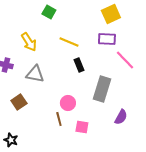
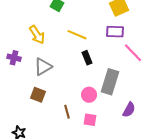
gray triangle: (35, 74) -> (43, 67), turned -42
brown square: (19, 102) -> (38, 95), moved, turned -35
pink circle: (68, 103) -> (89, 95), moved

